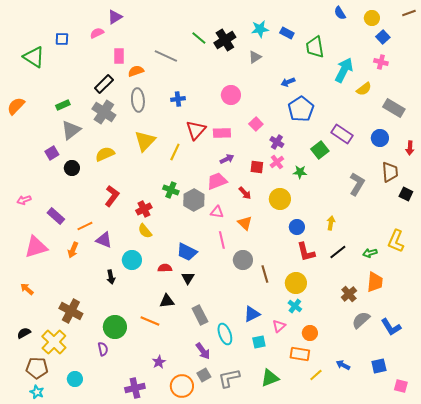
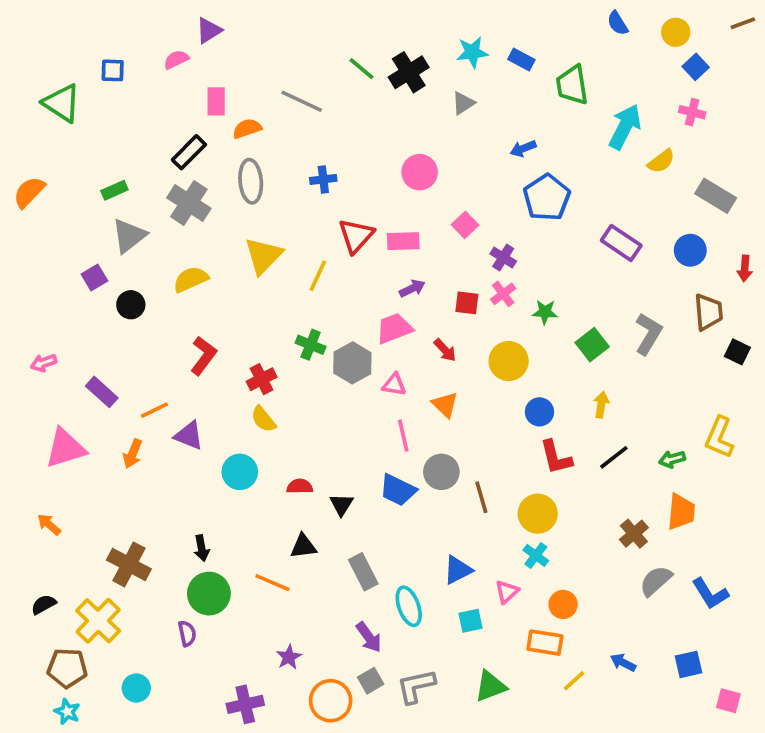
green square: (320, 150) -> (592, 345), moved
blue trapezoid: (187, 252) -> (398, 490), moved
black arrow: (111, 277) -> (202, 548), moved

